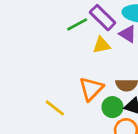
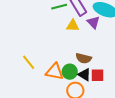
orange triangle: (91, 89) -> (55, 72), moved, turned 42

